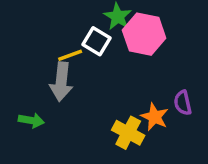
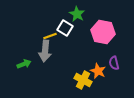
pink hexagon: (144, 34) -> (103, 32), moved
green arrow: (31, 120) -> (24, 64), moved, turned -32

